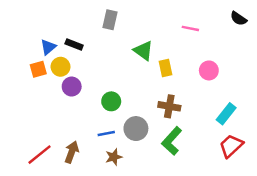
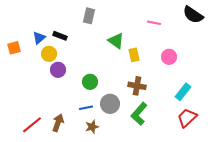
black semicircle: (239, 19) -> (193, 15), size x1.5
orange square: (38, 69) -> (14, 48), moved

